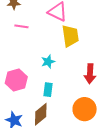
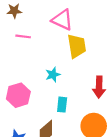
cyan rectangle: (48, 90) -> (62, 105), moved

